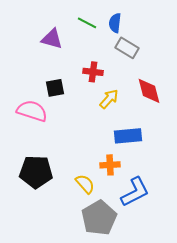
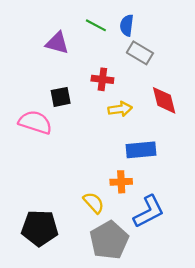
yellow arrow: (109, 99) -> (120, 109), turned 40
black pentagon: (36, 172) -> (40, 228), moved

